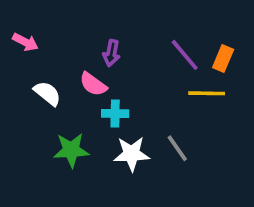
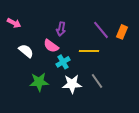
yellow line: (207, 93) -> (89, 51), moved
cyan cross: (115, 113) -> (63, 62), turned -32

